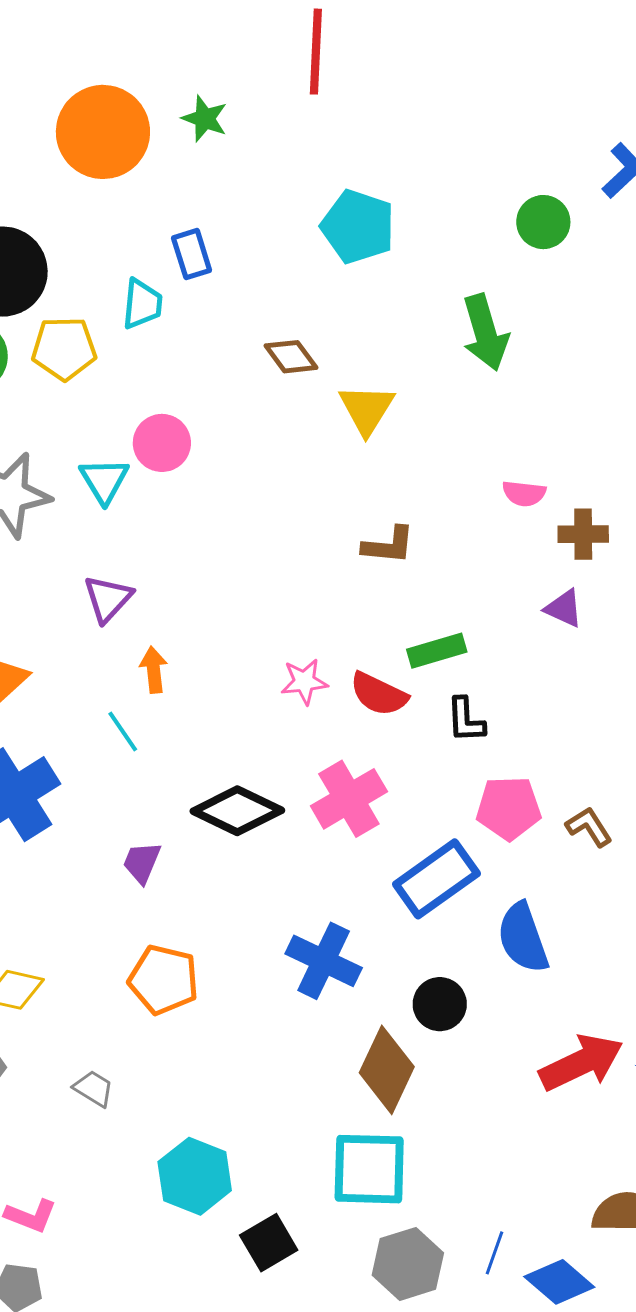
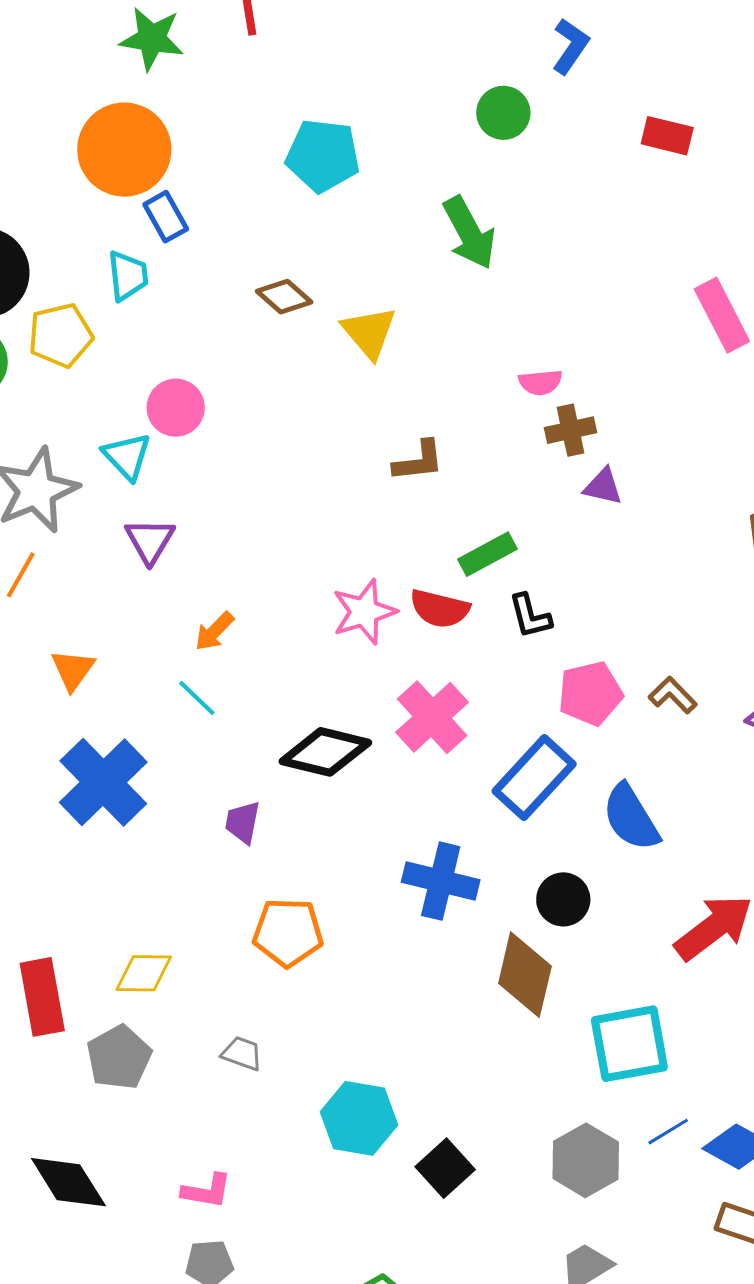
green star: (205, 119) -> (152, 39), moved, size x1.4
orange circle: (103, 132) -> (124, 150), moved
brown cross: (583, 534) -> (571, 430), moved
purple triangle: (108, 599) -> (150, 541), moved
orange arrow: (154, 670) -> (214, 631), turned -117
pink star: (304, 682) -> (364, 612), size x1.4
cyan square: (369, 1169) -> (629, 1044), moved
blue line: (495, 1253) -> (668, 1132), turned 51

